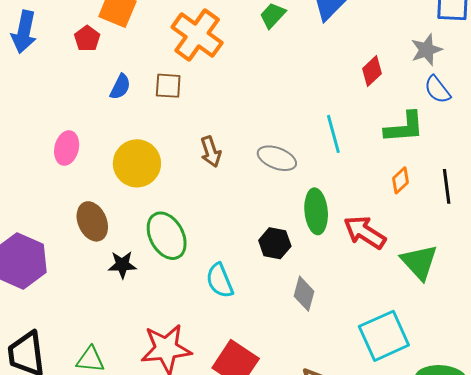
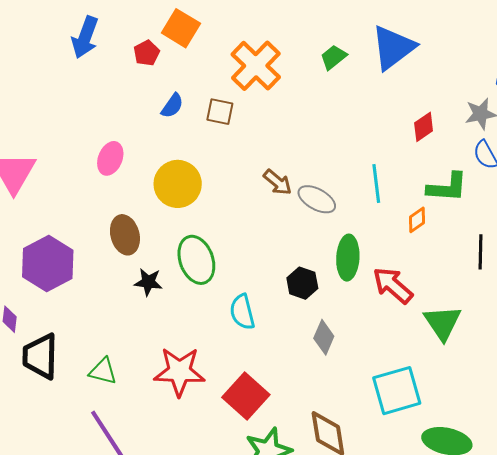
brown arrow: (211, 152) -> (278, 182), moved, turned -40
orange diamond: (400, 180) -> (417, 220), moved

